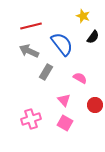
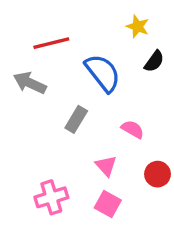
gray arrow: (29, 51) -> (30, 83), moved

